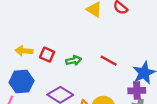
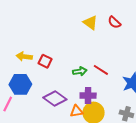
green arrow: (74, 60) -> (80, 71), moved
purple cross: (137, 91) -> (88, 96), moved

